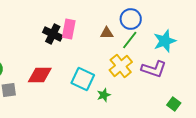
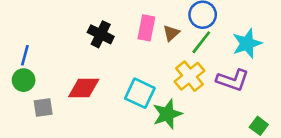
pink rectangle: (69, 29) -> (146, 28), moved
brown triangle: (107, 33) -> (171, 33), turned -40
green star: (104, 95) -> (167, 114), size x1.6

